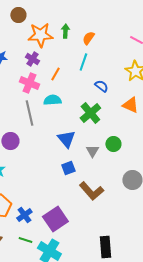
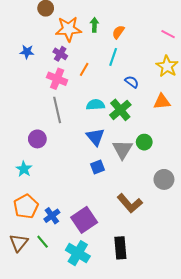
cyan semicircle: (52, 100) -> (95, 105), moved
orange triangle: (130, 105) -> (162, 102), turned -30
gray triangle: (92, 151) -> (122, 149), size x1.5
brown L-shape: (91, 191) -> (130, 203), moved
green line: (25, 240) -> (43, 242), moved, turned 32
black rectangle: (105, 247) -> (120, 248), moved

